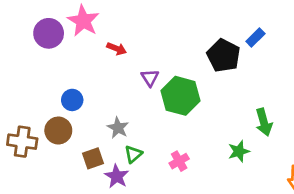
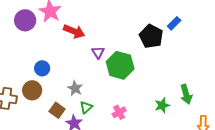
red arrow: (117, 49) -> (74, 31), size x1.5
green arrow: (264, 122) -> (186, 94), moved
brown square: (93, 158) -> (57, 110), turned -35

